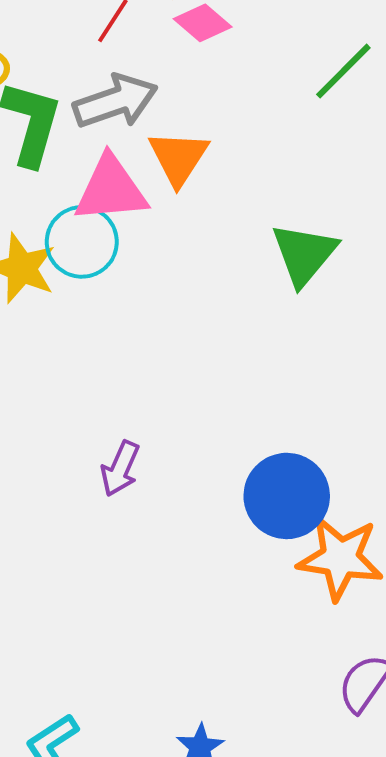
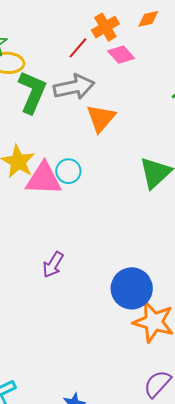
pink triangle: (111, 189) -> (44, 179), moved
cyan circle: (82, 242) -> (68, 171), moved, size x0.7

